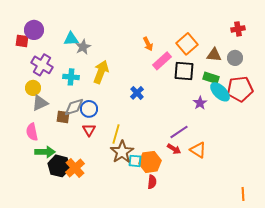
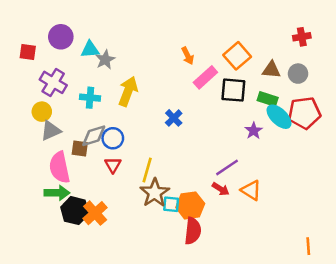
purple circle: (34, 30) -> (61, 37), moved
pink semicircle: (32, 132) -> (60, 167), moved, size x1.4
red semicircle: (152, 182) -> (193, 231), size x1.5

